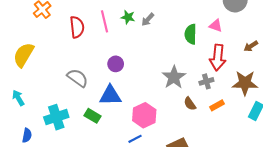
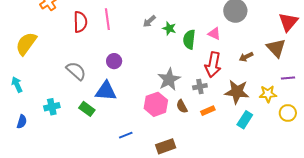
green star: (128, 17) -> (169, 28), moved
pink hexagon: (144, 115) -> (156, 104), moved
cyan cross: (56, 117) -> (52, 107), size x0.7

